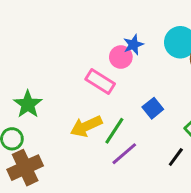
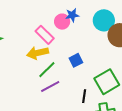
yellow arrow: (86, 126) -> (38, 53), moved
black line: (176, 157) -> (84, 96), turned -40

